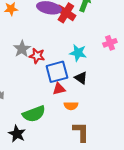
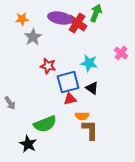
pink cross: (110, 43) -> (121, 53), turned -32
gray star: (22, 49) -> (33, 37), moved
brown L-shape: (81, 132) -> (90, 130), moved

